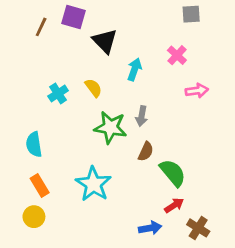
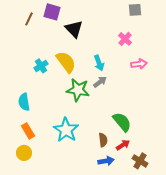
cyan arrow: (134, 69) -> (99, 63), moved, turned 140
yellow semicircle: (93, 88) -> (66, 62), size x1.6
gray arrow: (142, 116) -> (100, 82), turned -136
brown semicircle: (146, 152) -> (103, 140), moved, turned -32

